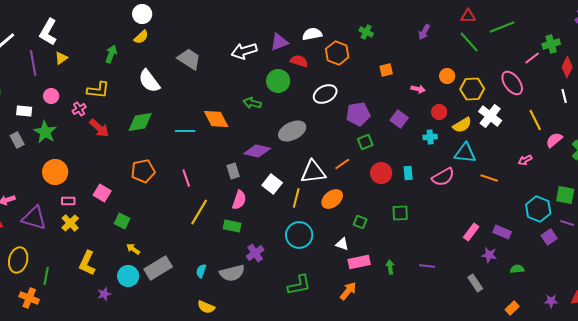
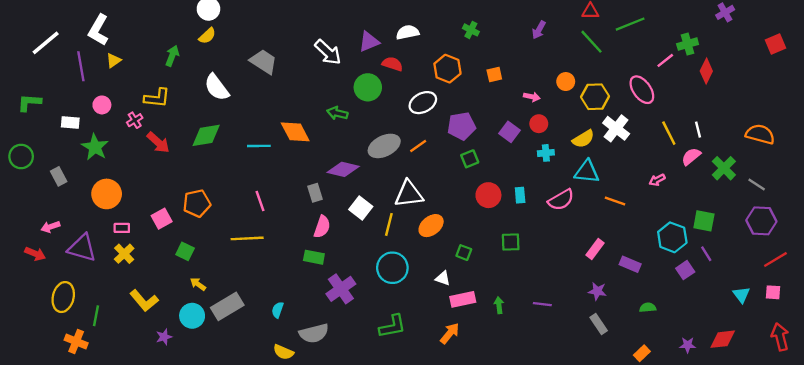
white arrow: (244, 51) -> (328, 52), turned -120
orange hexagon: (337, 53) -> (447, 69), moved
white line: (564, 96) -> (698, 130), moved
red circle: (439, 112) -> (539, 124), moved
gray rectangle: (17, 140) -> (59, 176), moved
orange line: (342, 164) -> (418, 146), moved
orange pentagon: (143, 171) -> (197, 203), moved
pink square: (102, 193) -> (162, 219), turned 30
yellow line: (199, 212) -> (247, 238), moved, turned 56
purple line: (567, 223) -> (706, 254), turned 40
pink rectangle: (471, 232) -> (595, 249), moved
purple cross: (255, 253) -> (341, 289), size x1.4
purple star: (489, 255) -> (597, 291), moved
yellow L-shape: (87, 263) -> (144, 301), turned -65
gray semicircle: (232, 273) -> (314, 333), moved

